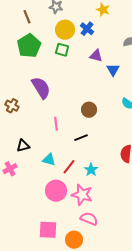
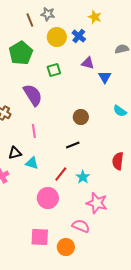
brown line: (27, 17) -> (30, 20), moved
green square: (62, 50) -> (54, 70), moved, turned -32
pink line: (56, 124) -> (34, 131), moved
cyan triangle: (49, 160) -> (32, 163), moved
pink star: (82, 195) -> (97, 203), moved

